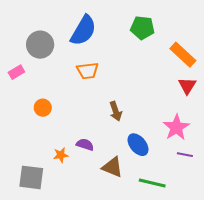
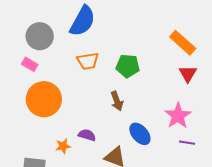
green pentagon: (142, 28) -> (128, 66), moved
pink rectangle: (16, 72) -> (30, 64), moved, turned 63
orange circle: (43, 108) -> (44, 99), size x2.0

